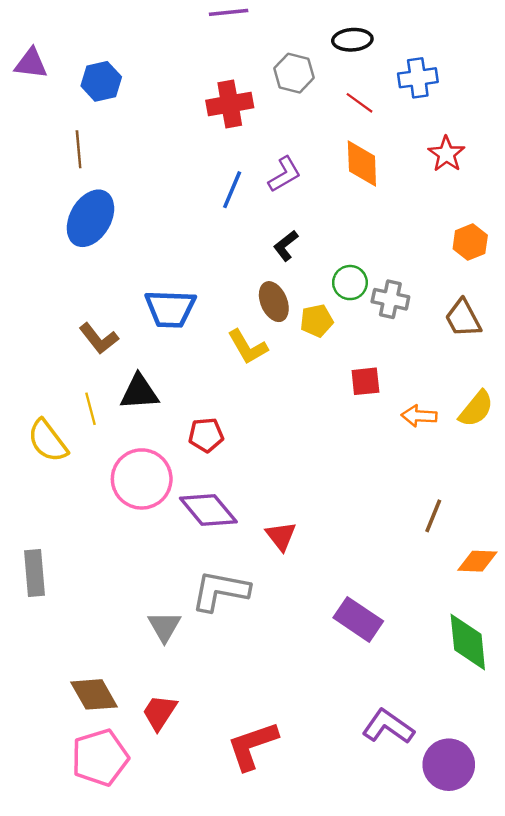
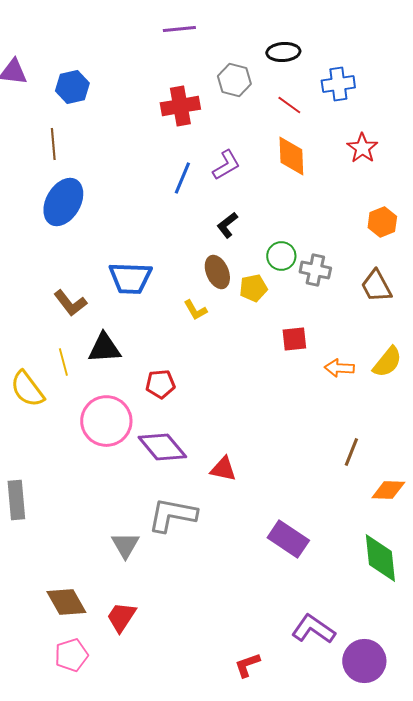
yellow L-shape: (248, 347) -> (195, 310), size x0.7
red triangle: (281, 536) -> (223, 469), turned -40
red L-shape: (252, 746) -> (247, 665), moved, size x0.6
pink pentagon: (100, 758) -> (71, 655), size x0.7

